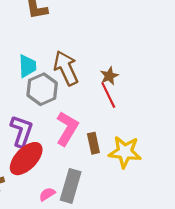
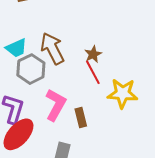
cyan trapezoid: (27, 66) -> (16, 48), turned 70
yellow star: (125, 152) -> (122, 93), moved

